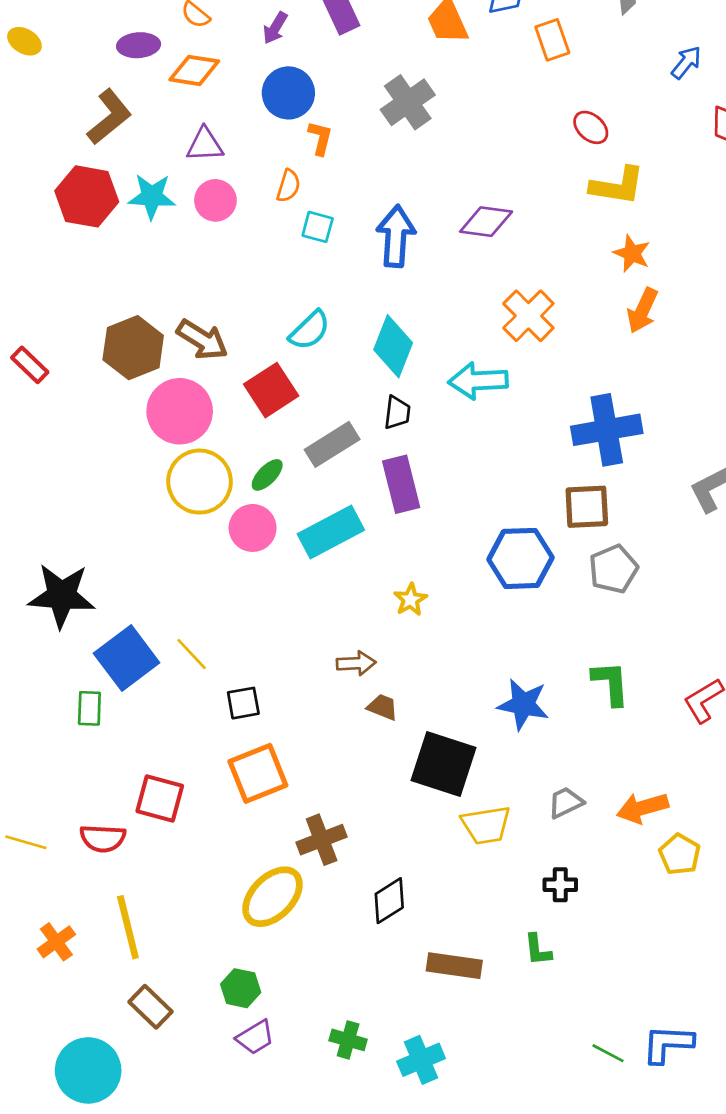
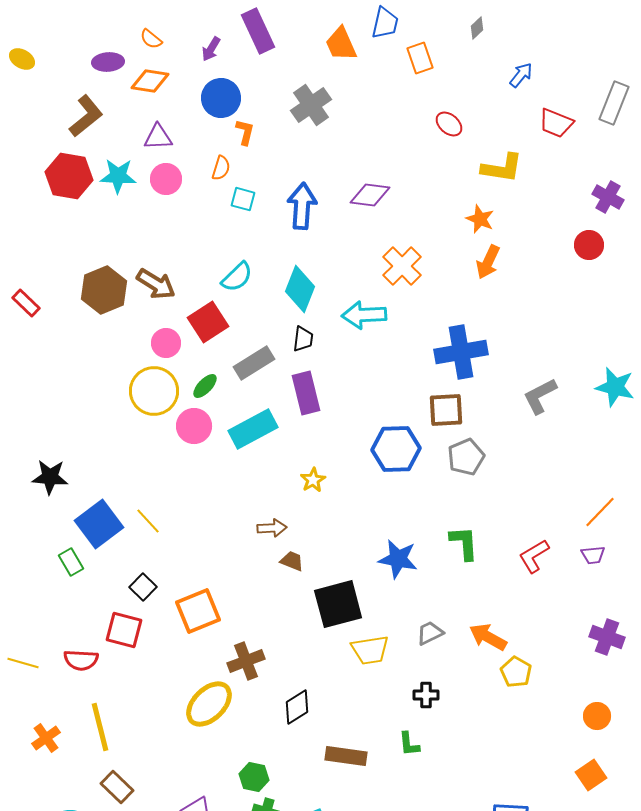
yellow L-shape: (617, 186) -> (502, 168), moved
pink circle: (180, 411) -> (166, 343), moved, size x0.6
black star: (62, 596) -> (50, 477), size x0.7
black square: (243, 703) -> (143, 587), moved, turned -36
green rectangle: (89, 708) -> (71, 562), turned -32
black square: (444, 764) -> (338, 604), turned -33
orange arrow: (643, 808) -> (488, 637), turned 45
green hexagon: (241, 988) -> (254, 777), moved

